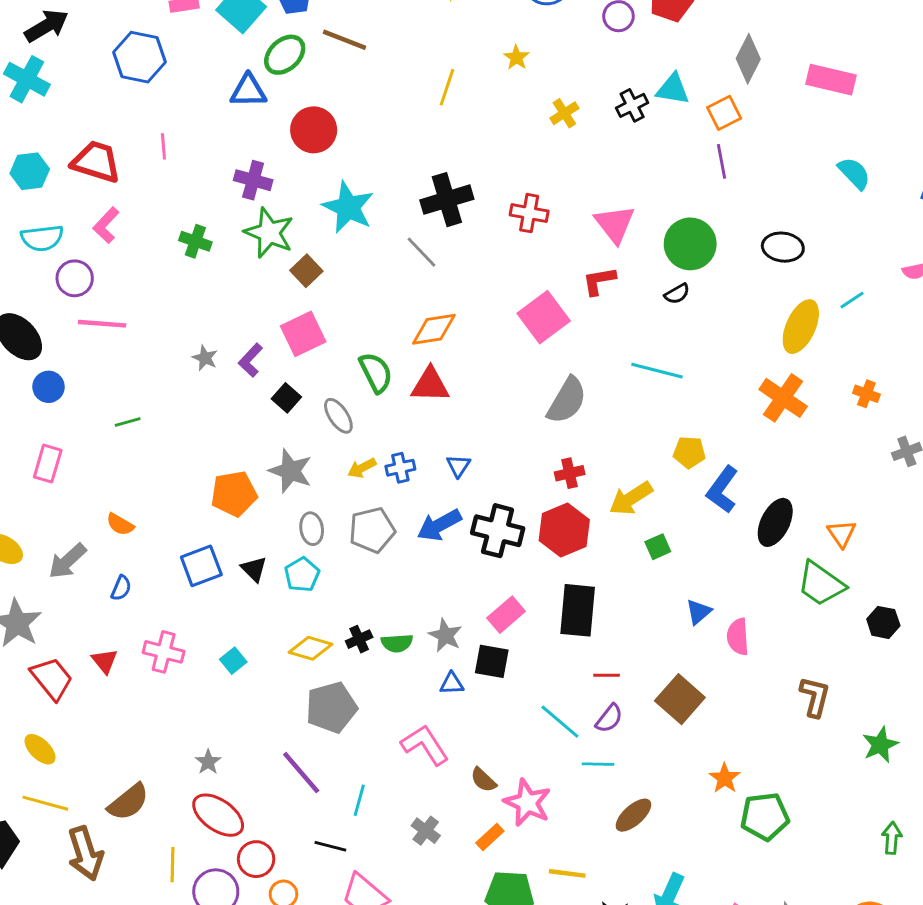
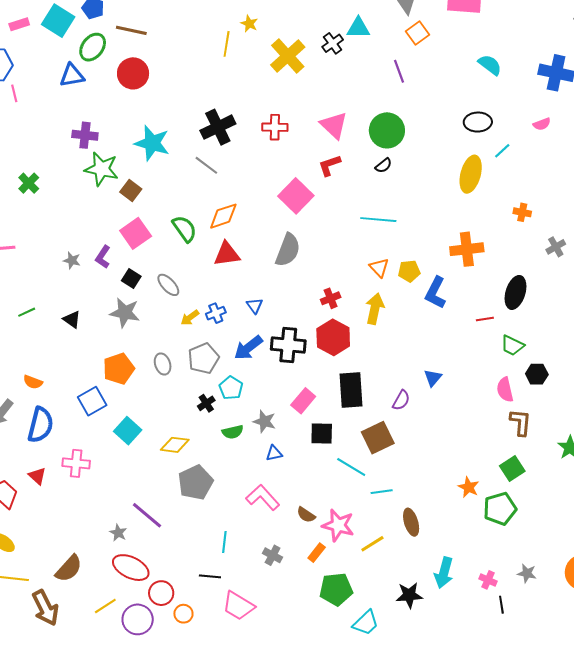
yellow line: (447, 87) -> (227, 44), moved
yellow cross: (564, 113) -> (288, 56), size x1.8
orange square: (724, 113) -> (417, 33), moved
red circle: (314, 130) -> (133, 73), moved
pink line: (163, 146) -> (14, 93), moved
green cross: (195, 241) -> (29, 183), moved, turned 35
black ellipse: (783, 247) -> (478, 122), moved
green semicircle: (376, 372) -> (184, 229), moved
orange cross: (783, 398) -> (467, 249), moved, turned -32
gray semicircle: (567, 400) -> (288, 250), moved
gray star: (290, 471) -> (125, 313), moved
orange pentagon: (234, 494) -> (119, 369), moved
yellow arrow: (631, 498) -> (375, 309), turned 144
black ellipse: (775, 522) -> (515, 292), moved
orange triangle: (842, 534) -> (379, 268), moved
green square: (658, 547) -> (512, 469), moved, size x1.4
black triangle: (254, 569) -> (72, 319), moved
cyan pentagon: (302, 575) -> (231, 388), moved
green trapezoid: (821, 584) -> (512, 346), size x0.7
blue semicircle: (121, 588) -> (41, 425), size x2.0
black hexagon: (883, 622) -> (537, 374), moved
pink semicircle: (738, 637) -> (505, 390), moved
black cross: (359, 639) -> (206, 403), moved
cyan square: (233, 661) -> (128, 431), moved, size x1.5
black square: (492, 661) -> (322, 434), moved
red line: (607, 675) -> (485, 319), moved
brown square: (680, 699) -> (378, 438), moved, turned 32
purple semicircle: (609, 718) -> (401, 400), moved
purple line: (301, 773) -> (147, 515), moved
brown ellipse: (633, 815) -> (411, 522), turned -56
yellow line: (172, 865) -> (105, 606), turned 65
yellow line: (567, 873) -> (372, 544), moved, turned -30

